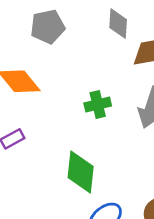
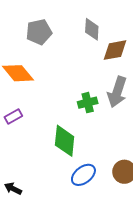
green cross: (98, 105) -> (88, 103), moved

